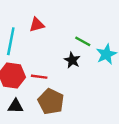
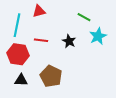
green line: (83, 41) -> (84, 17), moved
red line: (39, 77) -> (41, 40), moved

